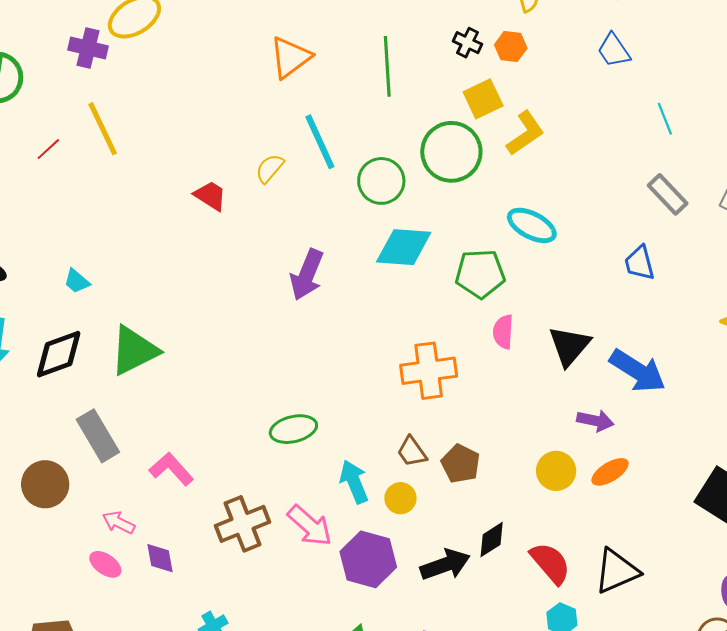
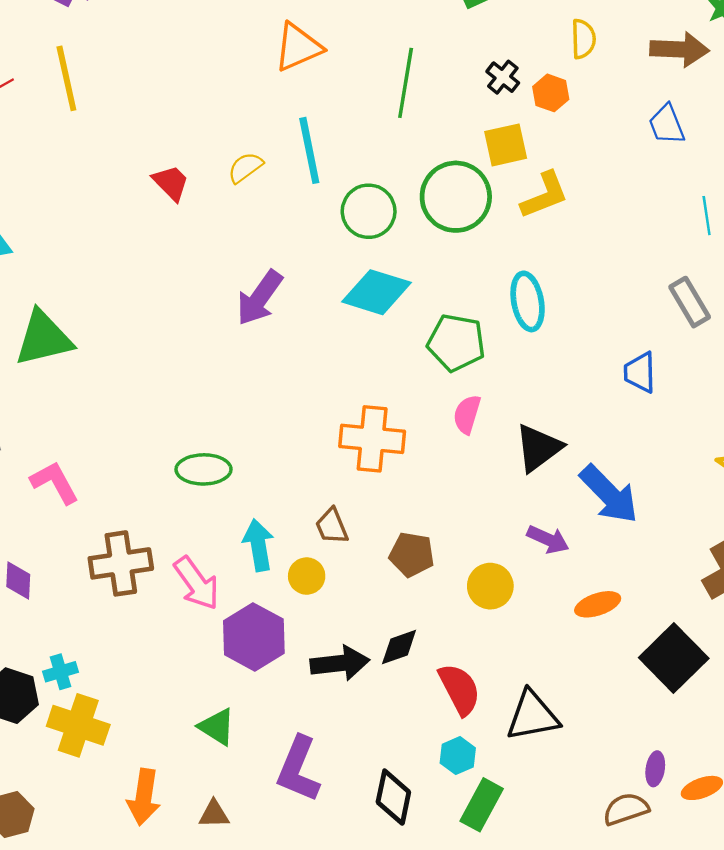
cyan ellipse: (532, 225) -> (528, 301), turned 39
brown pentagon: (461, 464) -> (412, 554), moved, turned -30
orange ellipse: (610, 472) -> (598, 604), moved

